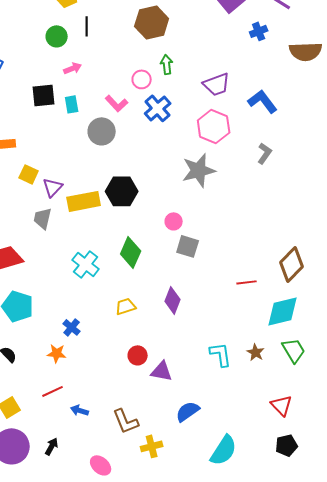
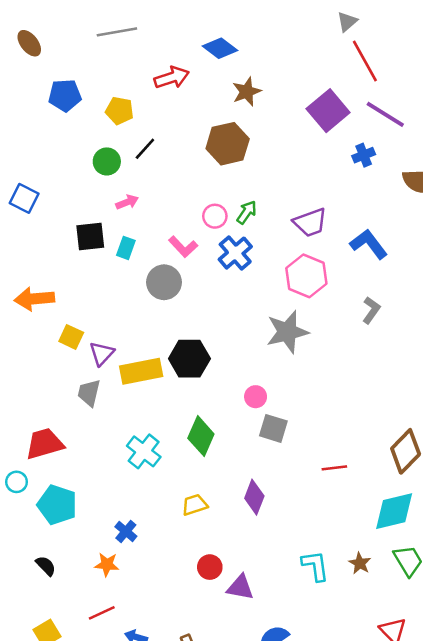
black line: (87, 26) -> (145, 149), turned 42
green arrow: (167, 64) -> (247, 212), moved, turned 42
cyan rectangle: (72, 104) -> (126, 248), turned 30
red line: (247, 282) -> (334, 468), moved

